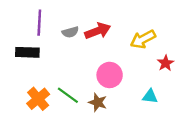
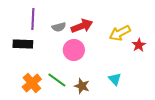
red star: (166, 63) -> (139, 45), moved
pink circle: (110, 75) -> (74, 50), moved
cyan triangle: (150, 96) -> (115, 79), moved, turned 40

